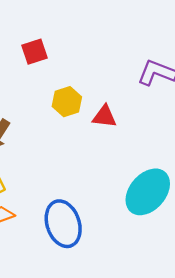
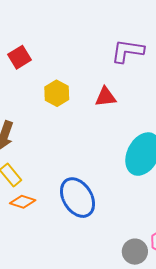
red triangle: (104, 116) -> (105, 97), moved

